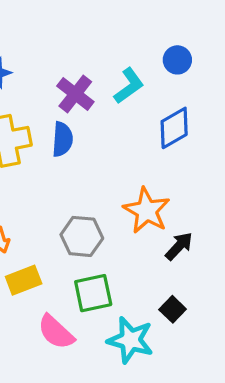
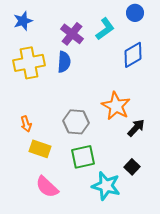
yellow rectangle: (24, 280) -> (40, 149), turned 40
pink semicircle: (56, 332) -> (47, 187), moved

